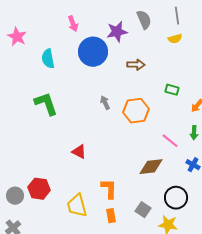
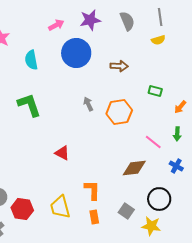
pink arrow: (73, 24) -> (56, 25), turned -98
purple star: (117, 32) -> (90, 20), moved
red hexagon: (39, 189) -> (22, 209), moved

